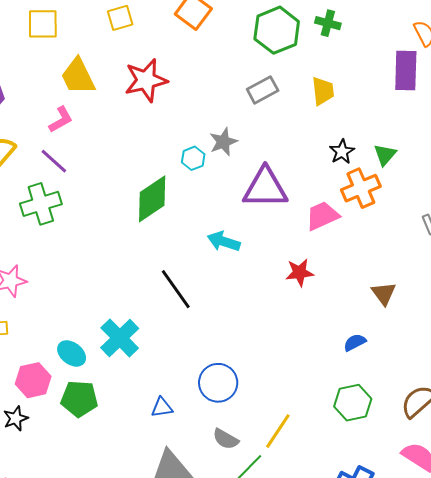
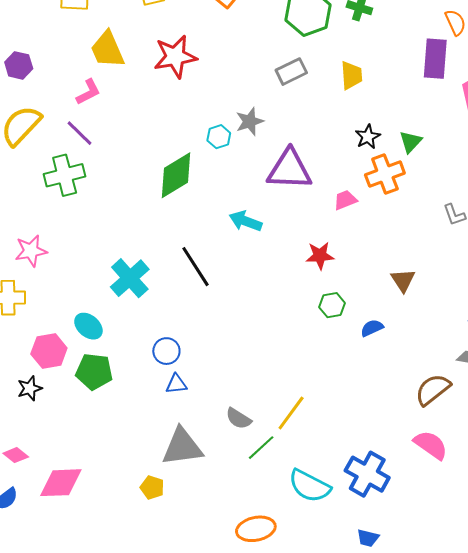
pink trapezoid: (322, 216) -> (345, 200), size x0.7
cyan cross: (120, 338) -> (130, 278), moved
blue circle: (218, 383) -> (166, 351), moved, size x0.7
green hexagon: (353, 403) -> (332, 305), moved, size x0.7

